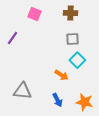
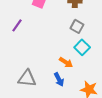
gray square: (72, 39) -> (77, 26), turned 32
blue arrow: (57, 100) -> (59, 79), moved

